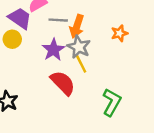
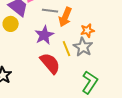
orange star: (119, 33) -> (87, 30), moved
gray star: (79, 47) -> (83, 47), moved

